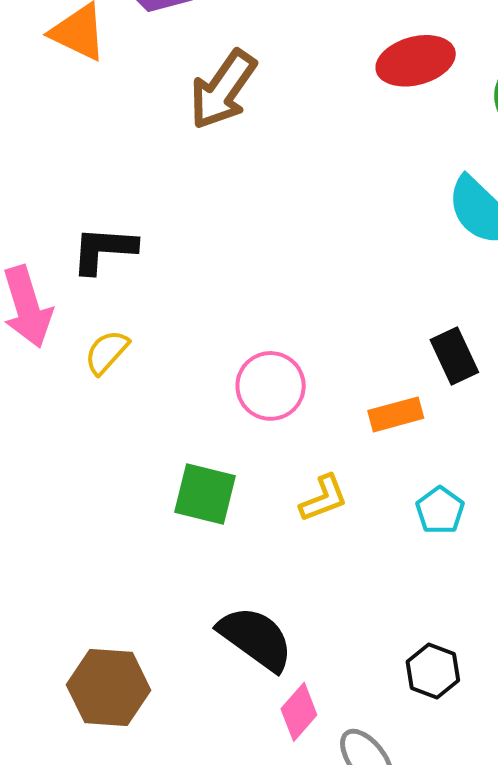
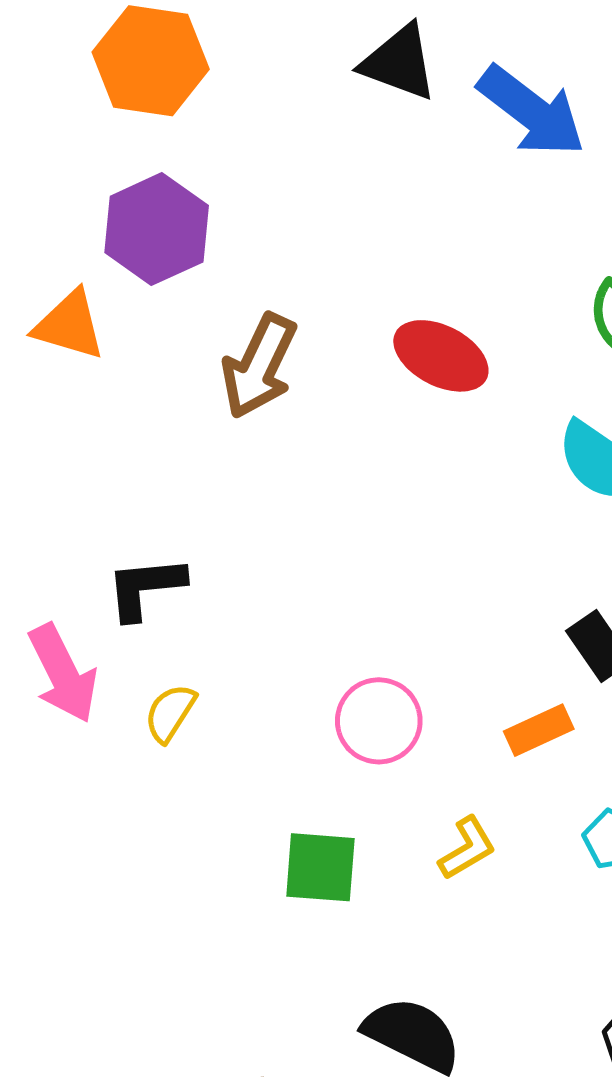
red ellipse: (416, 61) -> (441, 356), moved, turned 52

